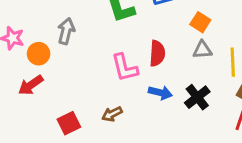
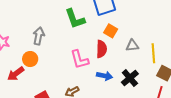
orange square: (200, 22) -> (111, 31), moved
orange circle: (39, 54) -> (30, 59), moved

